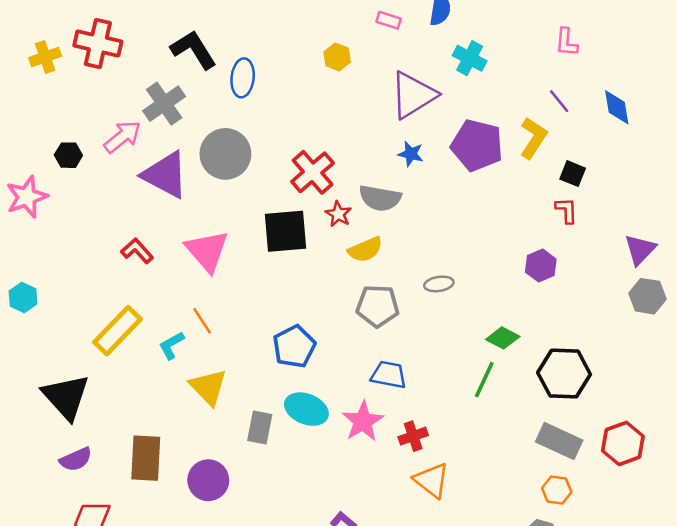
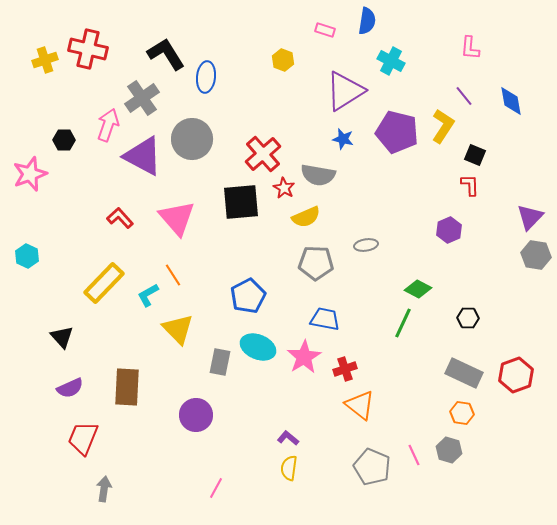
pink arrow: (122, 137) -> (108, 125), turned -32
black hexagon: (564, 373) -> (468, 318), size x0.5
black triangle: (66, 397) -> (62, 337), size x0.6
purple circle: (208, 480) -> (196, 415), moved

